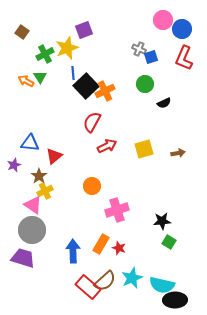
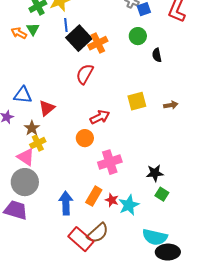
black semicircle: (164, 103) -> (157, 55), turned 104
red arrow: (107, 146) -> (100, 117), moved
cyan star: (132, 278) -> (129, 205), moved

